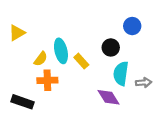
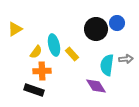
black circle: (111, 47) -> (96, 29), moved, size x1.5
gray arrow: (144, 83) -> (126, 59), moved
black rectangle: (23, 102) -> (34, 90), moved

